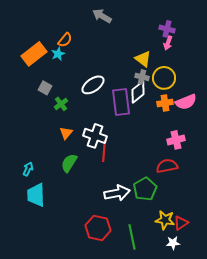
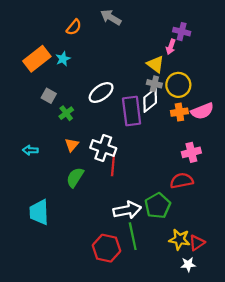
orange semicircle: (65, 40) -> (74, 27), moved
pink arrow: (168, 43) -> (171, 47), moved
cyan arrow: (28, 169) -> (30, 150), moved, turned -112
green line: (132, 237) -> (133, 236), moved

